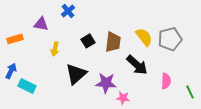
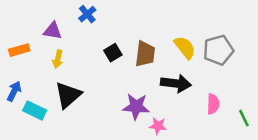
yellow arrow: (55, 49) -> (58, 59), moved
black arrow: (137, 65) -> (176, 83), turned -35
black triangle: (76, 74) -> (68, 95), moved

